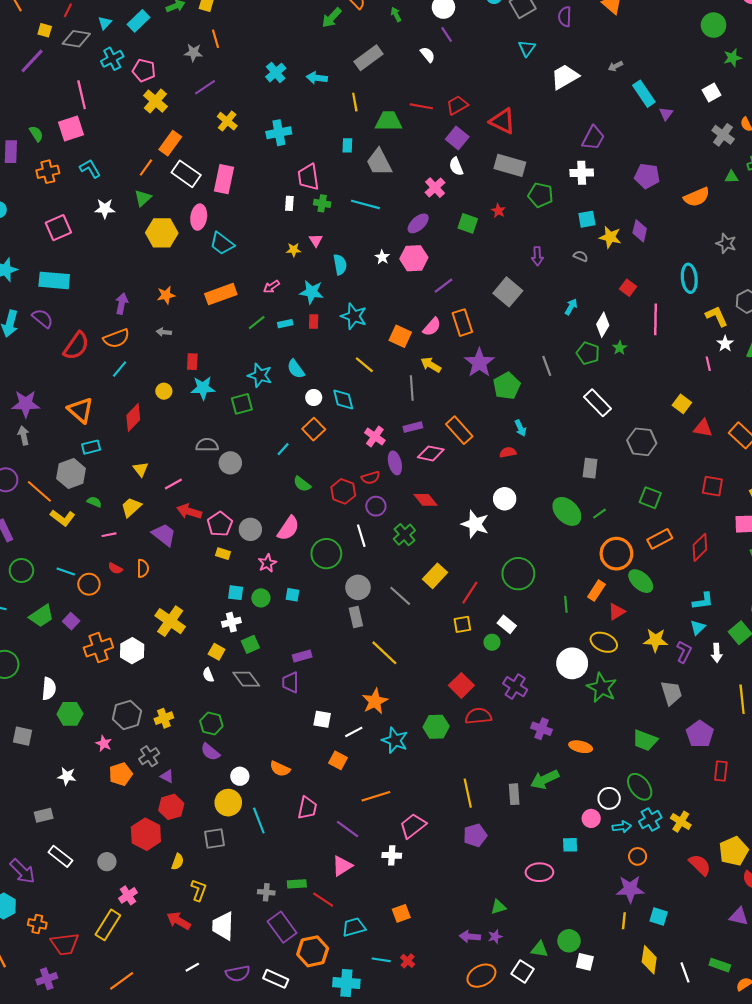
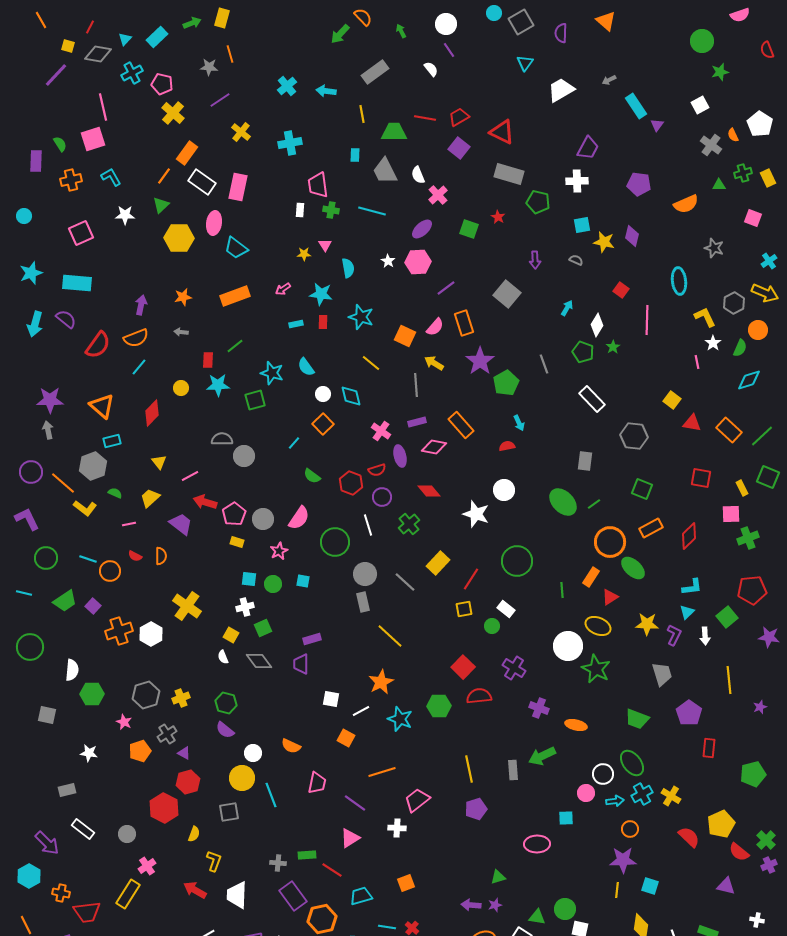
white semicircle: (456, 166) -> (418, 175), moved
green line: (257, 323) -> (235, 346), moved

